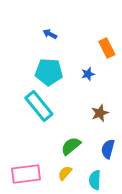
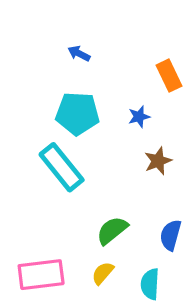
brown star: (100, 113) -> (158, 161), moved

